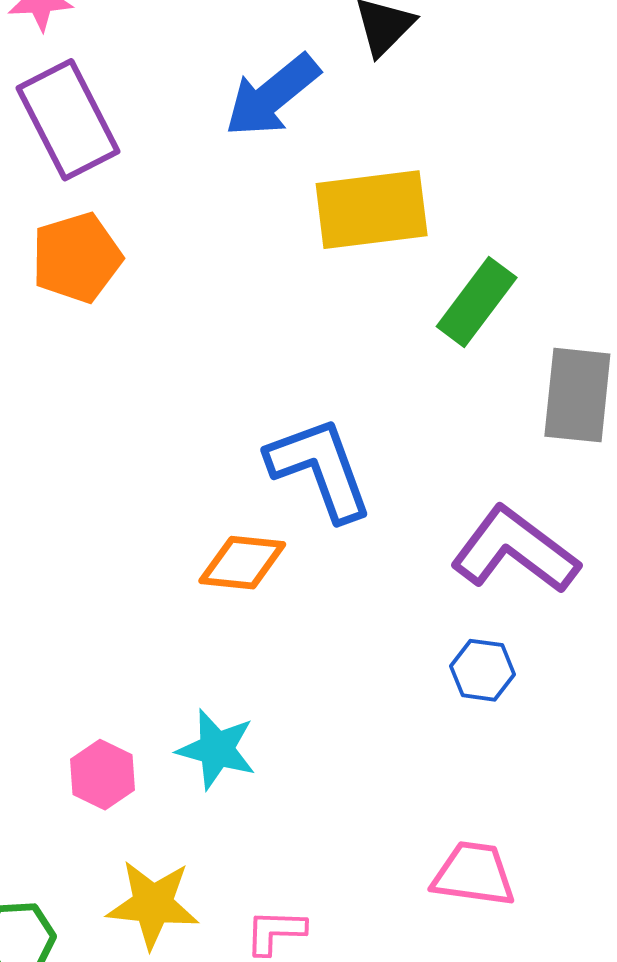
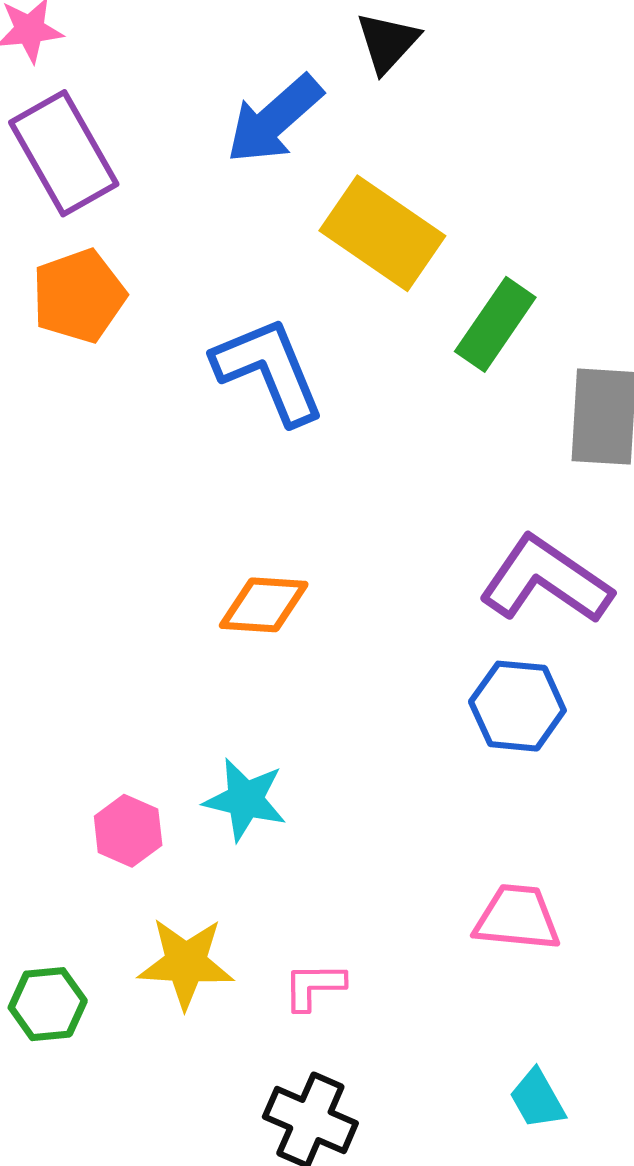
yellow rectangle: (372, 210) -> (382, 233), turned 44
blue L-shape: (320, 469) -> (269, 370), moved
blue hexagon: (483, 670) -> (517, 706), size x1.4

